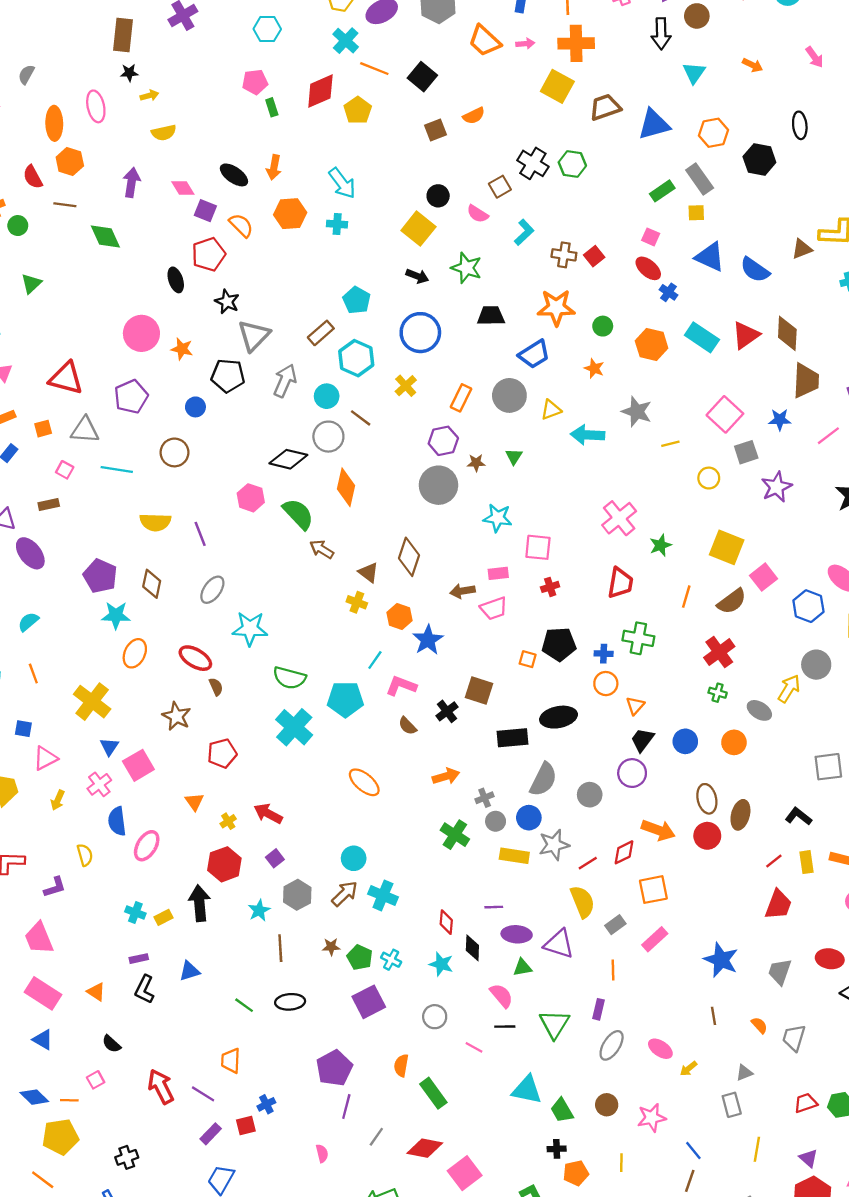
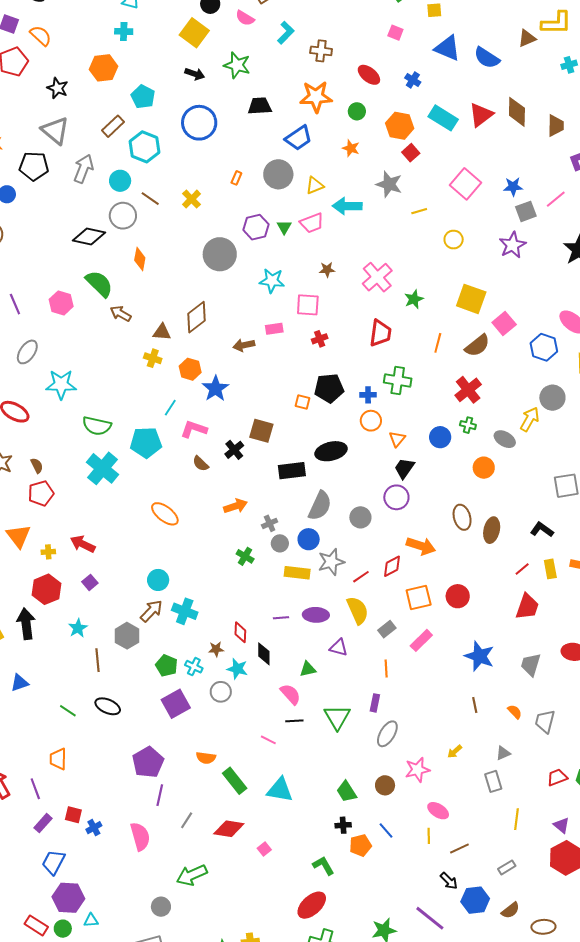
orange hexagon: (290, 214) -> (104, 68), moved
red square: (594, 256) -> (411, 153), moved
red ellipse: (648, 268) -> (369, 75), moved
black star: (227, 302) -> (58, 88), moved
gray triangle: (254, 336) -> (55, 131), turned -32
brown trapezoid: (806, 381) -> (556, 126), moved, size x0.7
yellow cross: (406, 386) -> (192, 199), moved
orange rectangle: (461, 398) -> (236, 178), size x0.6
purple hexagon: (443, 441) -> (256, 227), moved
gray square: (746, 452) -> (526, 211), moved
brown star: (476, 463) -> (327, 270), moved
orange diamond: (346, 487) -> (140, 259), size x0.7
pink hexagon: (251, 498) -> (61, 303), moved
brown diamond: (409, 557) -> (196, 317), turned 36
brown triangle: (368, 572) -> (162, 332), turned -30
pink trapezoid: (494, 608) -> (312, 223), moved
brown semicircle: (216, 687) -> (37, 466), moved
blue circle: (685, 741) -> (440, 437), moved
orange triangle: (194, 802) -> (18, 536), size x1.5
yellow cross: (228, 821) -> (48, 552), turned 32
green cross: (455, 835) -> (245, 556), size x0.7
red circle: (707, 836) -> (458, 596), moved
gray hexagon: (297, 895) -> (127, 636), moved
purple ellipse: (517, 934) -> (316, 615), moved
purple triangle: (559, 944) -> (339, 648), size x0.7
brown star: (331, 947) -> (216, 649), moved
black ellipse: (290, 1002) -> (108, 706), turned 30
gray circle: (435, 1017) -> (221, 692), moved
pink ellipse: (660, 1049) -> (438, 811), moved
orange semicircle: (401, 1065) -> (206, 758), turned -90
cyan triangle: (527, 1090) -> (280, 790), moved
purple line: (203, 1094) -> (35, 789), turned 40
blue cross: (266, 1104) -> (94, 828), moved
pink star: (652, 1118) -> (417, 770), moved
red square: (246, 1125) -> (73, 815), turned 30
blue line: (693, 1150) -> (386, 830), moved
pink semicircle: (322, 1153) -> (140, 837), size x1.8
yellow line: (621, 1163) -> (429, 836), moved
pink square: (465, 1173) -> (264, 849), size x0.5
brown line: (690, 1181) -> (459, 849), turned 48

